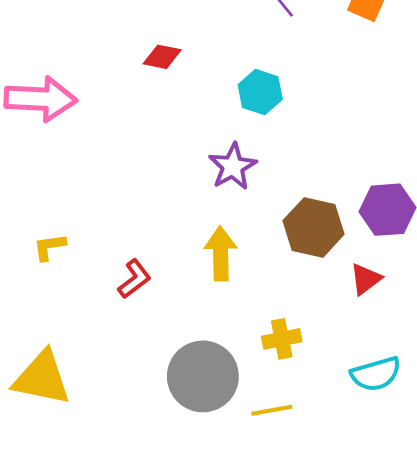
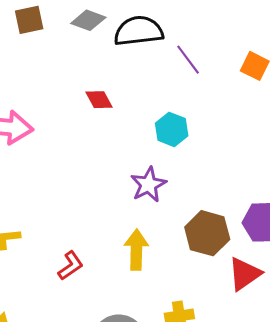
red diamond: (162, 57) -> (99, 100), turned 48
red triangle: (366, 279) -> (245, 274), size x1.4

